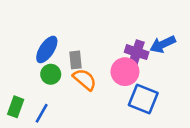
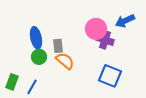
blue arrow: (163, 44) -> (125, 21), moved
blue ellipse: (47, 49) -> (36, 38), turned -45
pink circle: (125, 72) -> (96, 29), moved

